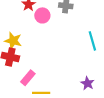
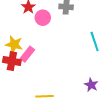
pink rectangle: (28, 78) -> (27, 54), moved

